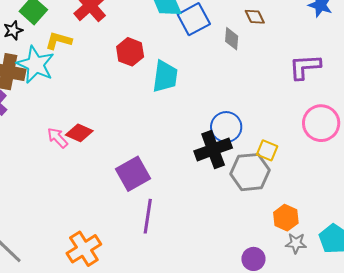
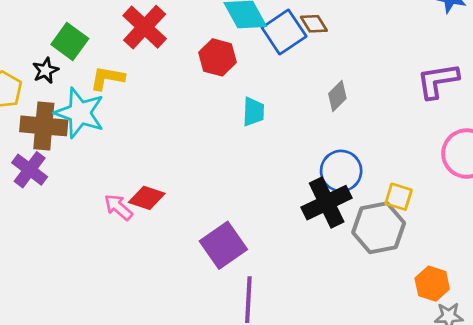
brown diamond: (255, 17) -> (314, 24), moved
gray diamond: (232, 39) -> (337, 96), moved, turned 45
red hexagon: (130, 52) -> (218, 57), moved
cyan trapezoid: (165, 76) -> (253, 112), size x0.7

